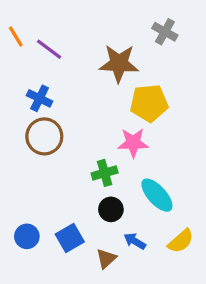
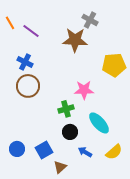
gray cross: (165, 32) -> (90, 20), moved
yellow pentagon: (149, 103) -> (114, 65), moved
brown triangle: (106, 259) -> (60, 167), moved

